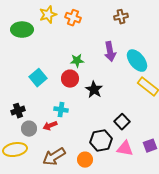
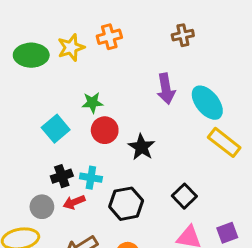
yellow star: (48, 15) -> (71, 47), moved
orange cross: (73, 18) -> (109, 37), turned -35
green star: (77, 61) -> (92, 103), moved
black cross: (18, 111) -> (62, 176), moved
black hexagon: (101, 141) -> (126, 204), moved

